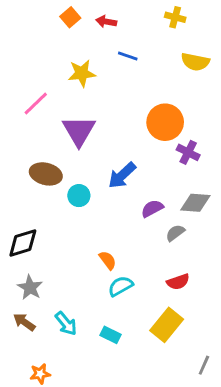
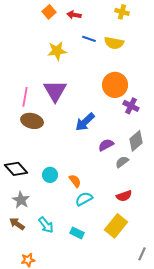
yellow semicircle: (195, 62) -> (114, 43), moved
pink line: (36, 104) -> (25, 97), moved, turned -36
cyan circle: (79, 196) -> (50, 175), moved
gray diamond: (195, 203) -> (136, 141), turned -45
black diamond: (23, 243) -> (16, 169), turned 65

